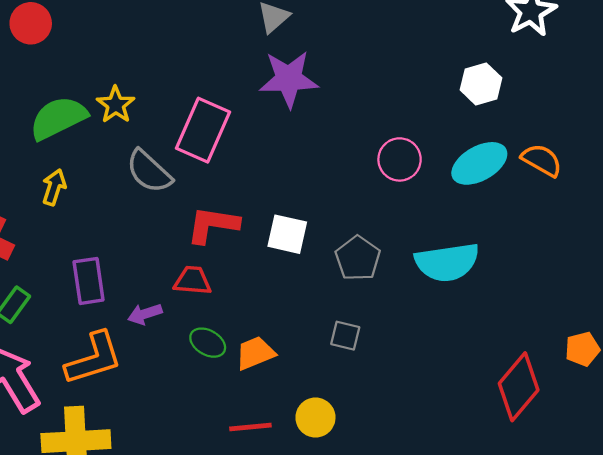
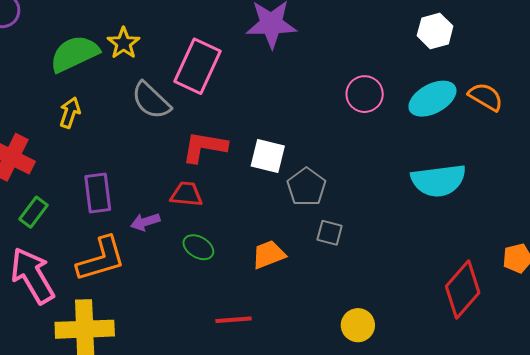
gray pentagon: (358, 258) -> (306, 187), moved
cyan semicircle: (447, 262) -> (438, 180), moved
gray square: (345, 336) -> (330, 233), moved
orange trapezoid: (255, 353) -> (269, 255), moved
yellow circle: (315, 418) -> (358, 325), moved

